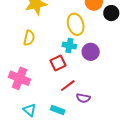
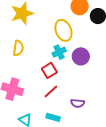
cyan cross: (69, 46) -> (59, 52), turned -32
red line: (68, 86) -> (51, 91), moved

